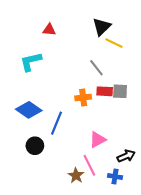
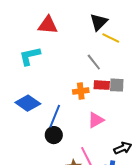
red triangle: (49, 30) -> (48, 25), size x1.5
pink triangle: (98, 140) -> (96, 120), moved
black circle: (35, 146) -> (54, 135), moved

